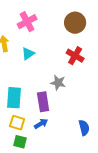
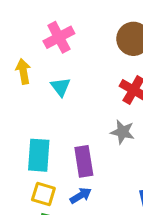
cyan triangle: (28, 54) -> (61, 87), turned -32
gray star: (58, 83) -> (123, 132), moved

